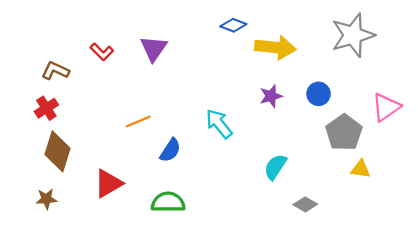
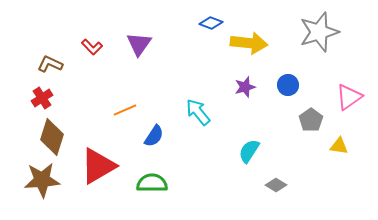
gray pentagon: (344, 133) -> (311, 120), size x0.7
yellow triangle: (361, 169) -> (339, 146), moved
red triangle: (108, 183) -> (98, 166), size x1.4
brown star: (46, 199) -> (42, 180), size x1.8

